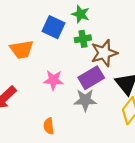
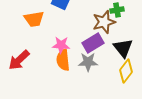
green cross: (83, 39) -> (117, 10), moved
orange semicircle: (49, 126) -> (63, 60), moved, size x1.5

